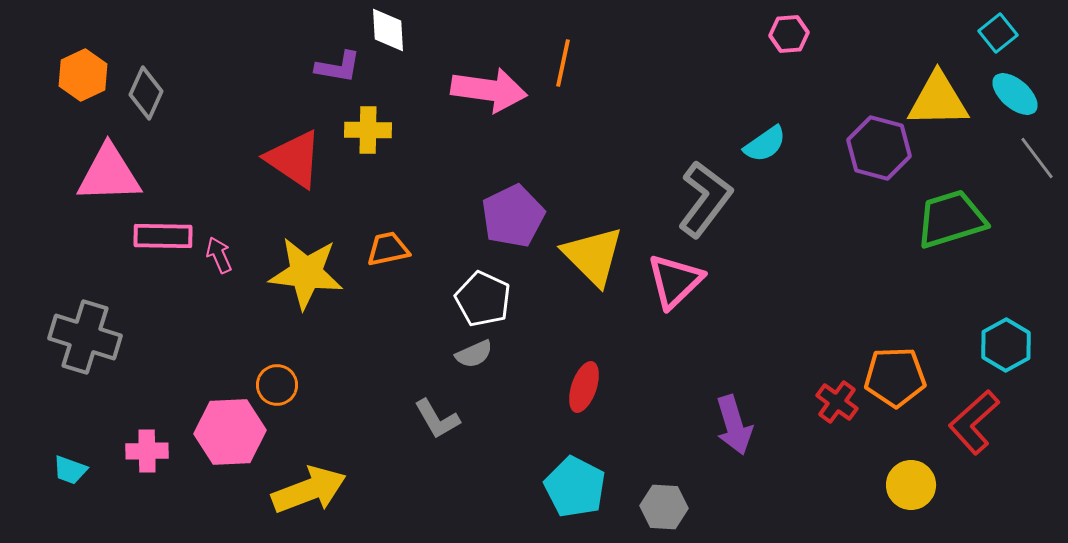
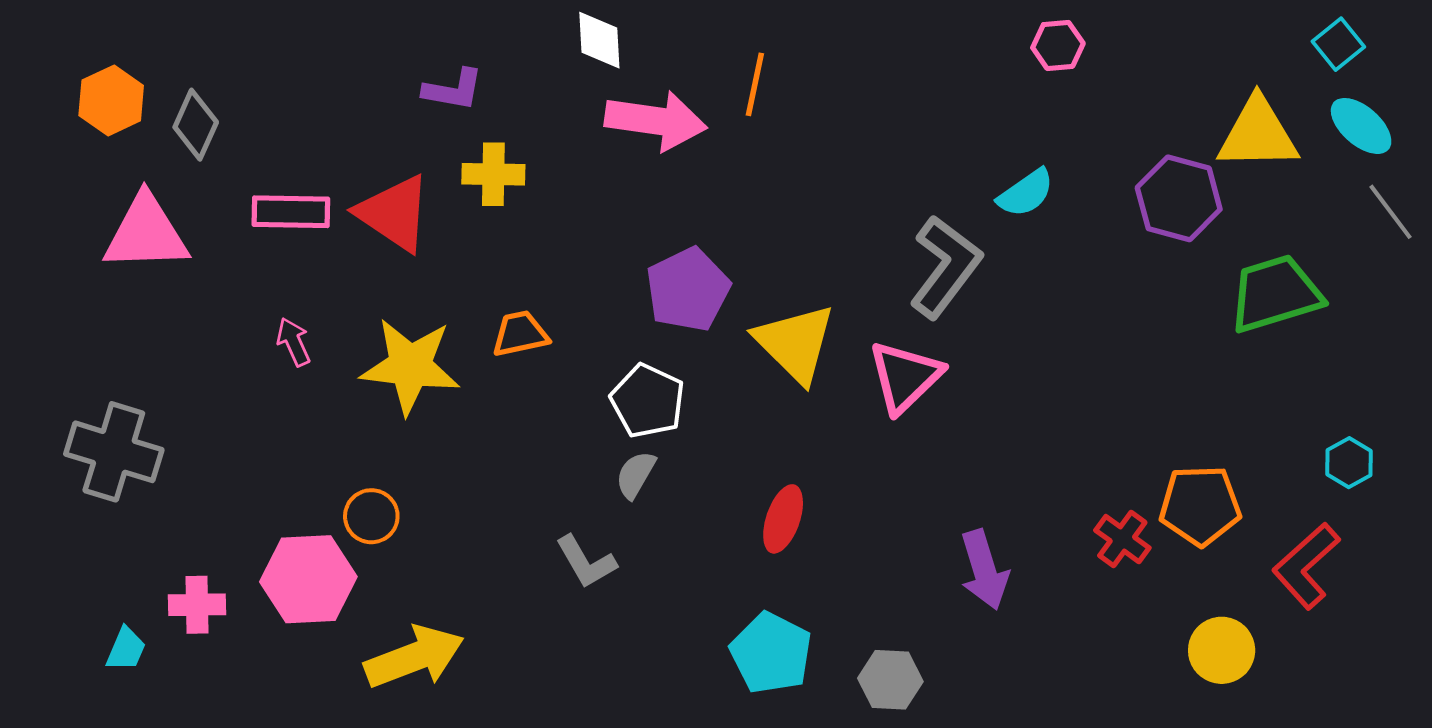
white diamond: (388, 30) -> (599, 40), moved
pink rectangle: (163, 236) -> (291, 212), moved
cyan hexagon: (1006, 345) -> (1349, 463), size x0.7
gray semicircle: (474, 354) -> (636, 475), turned 144
cyan trapezoid: (70, 470) -> (126, 649), moved, turned -87

